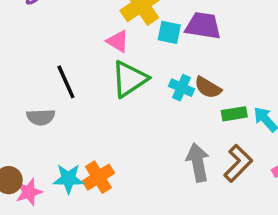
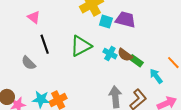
pink triangle: (118, 41) -> (34, 17), moved
green rectangle: (234, 114) -> (136, 61), moved, turned 40
gray semicircle: (41, 117) -> (29, 63), turned 42

